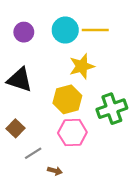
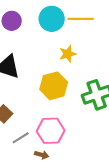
yellow star: (82, 66) -> (68, 54), size x0.7
pink hexagon: (72, 133) -> (51, 131), moved

